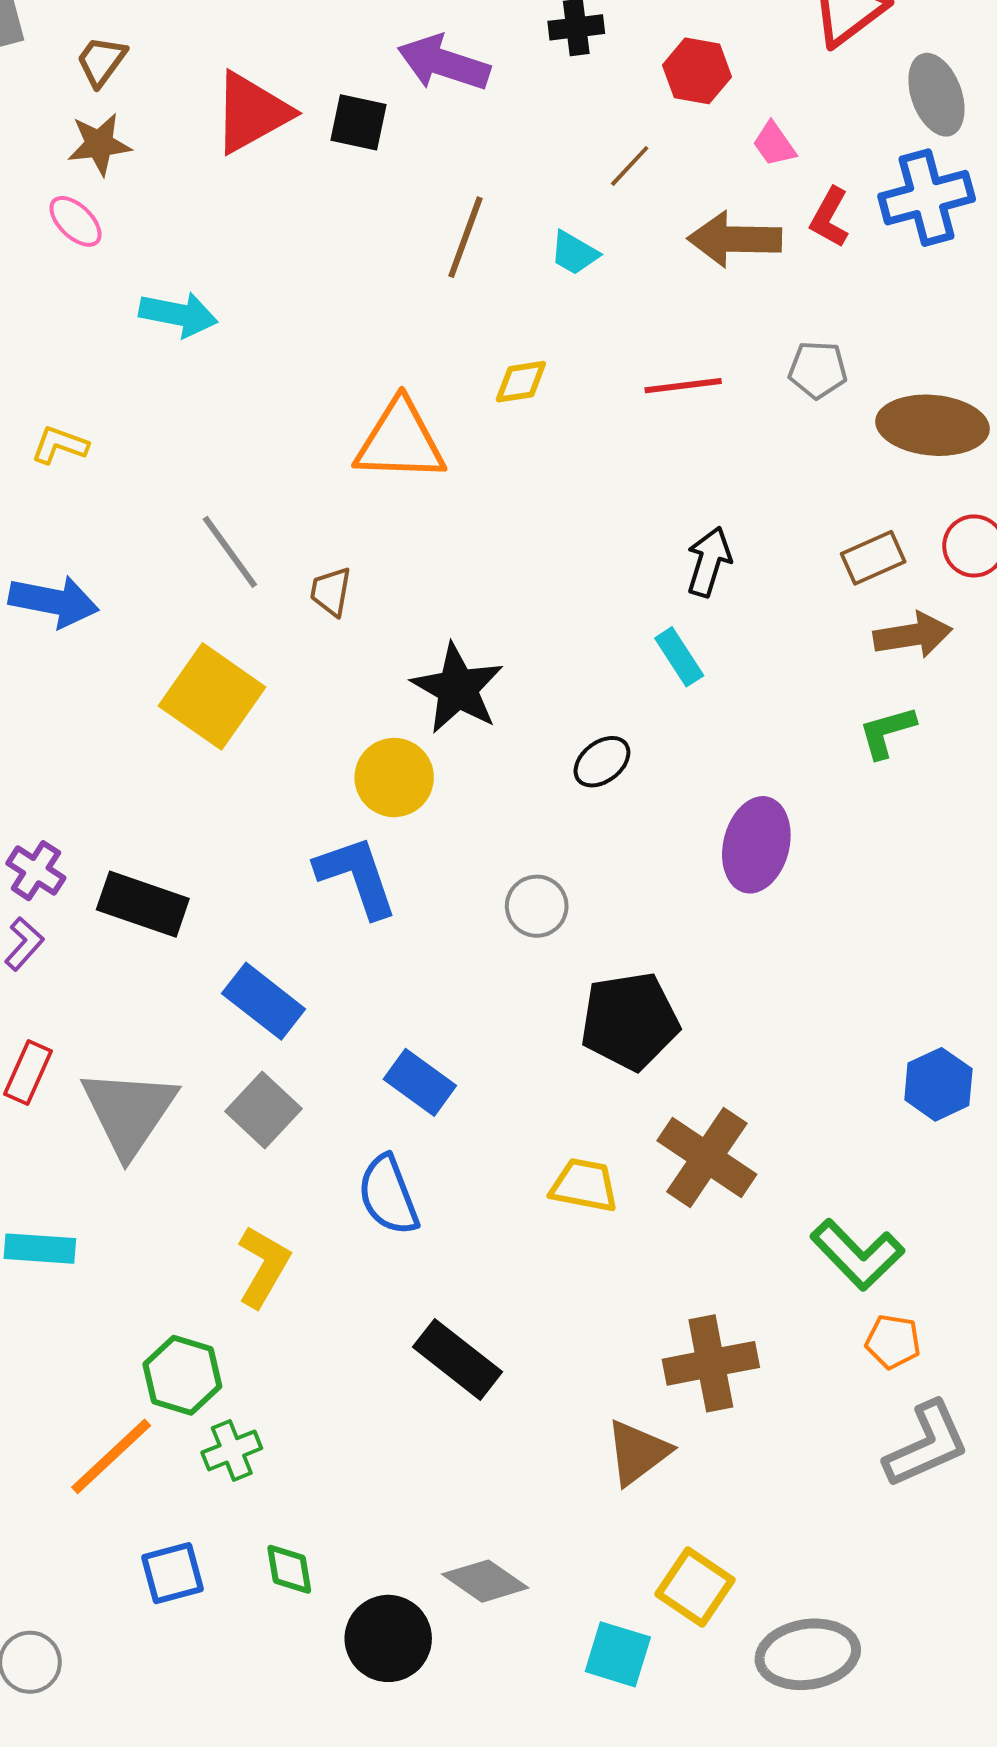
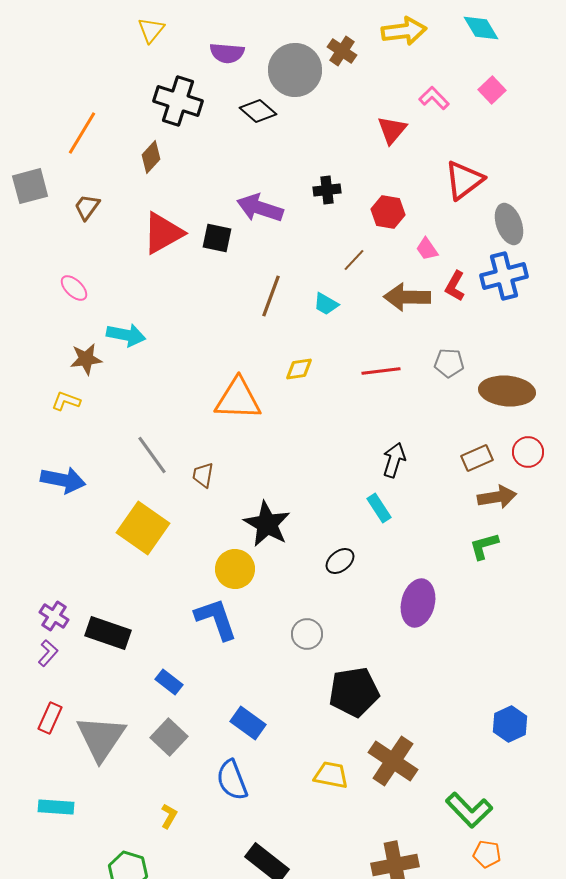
brown star: (99, 144) -> (86, 359), moved
blue rectangle: (264, 1001) -> (169, 682), size x0.7
yellow L-shape: (264, 1266) -> (169, 816), size x0.6

